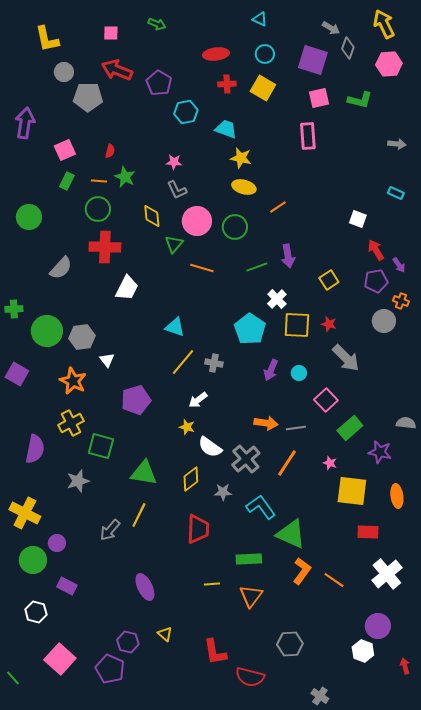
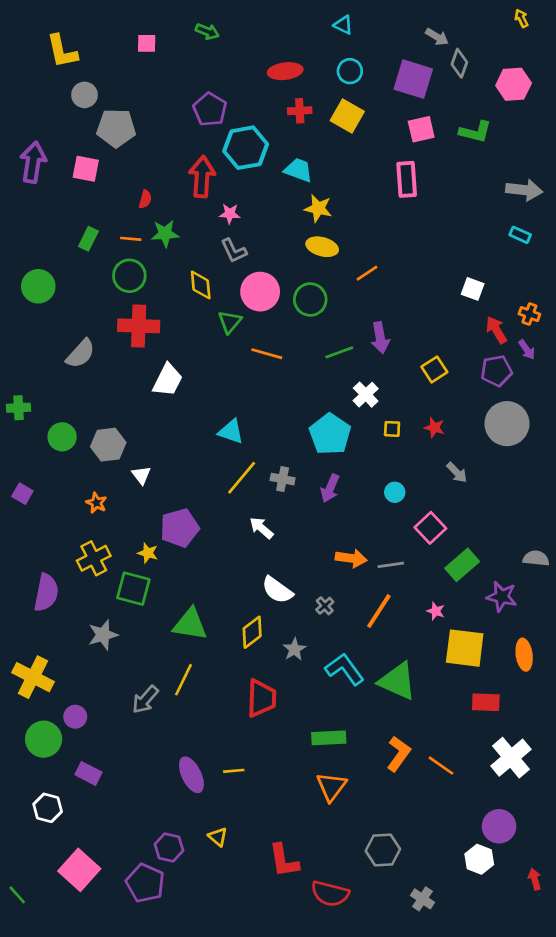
yellow arrow: (384, 24) -> (521, 18), moved, size x0.5
red arrow: (117, 70) -> (202, 177), moved, turned 72
cyan hexagon: (186, 112) -> (246, 148), size x1.4
gray arrow: (397, 144) -> (524, 190), size x1.5
pink square: (65, 150) -> (86, 169), moved, turned 35
green star: (125, 177) -> (165, 234), turned -30
cyan rectangle: (396, 193) -> (520, 235), moved
orange cross: (401, 301) -> (529, 314), moved
gray circle: (384, 321) -> (507, 424), size x1.4
yellow square: (297, 325) -> (392, 429), size x0.5
green circle: (47, 331) -> (62, 437), size x0.7
gray arrow: (346, 358) -> (457, 472), size x0.6
purple arrow: (271, 370) -> (330, 488), moved
purple square: (17, 374) -> (22, 494), size x0.7
orange star: (73, 381) -> (96, 503), size x0.6
white arrow: (198, 400) -> (261, 528), turned 78
yellow star: (187, 427) -> (148, 553), moved
gray cross: (246, 459) -> (325, 606), size x0.5
gray star: (223, 492) -> (294, 649), turned -30
green triangle: (291, 534) -> (397, 681), moved
yellow line: (212, 584) -> (234, 771), moved
gray cross: (320, 696) -> (422, 899), moved

